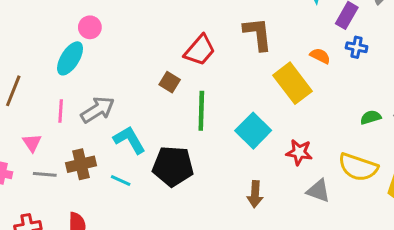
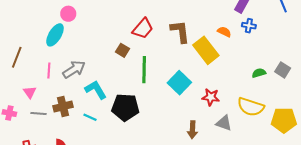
brown L-shape: (258, 34) -> (180, 31), moved
brown arrow: (255, 194) -> (192, 130), moved

